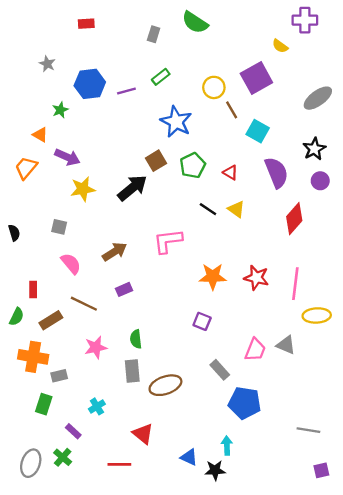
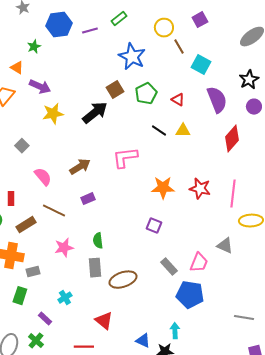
purple square: (256, 78) -> (200, 20), size x0.6
yellow triangle: (236, 209) -> (183, 131), turned -35
gray square: (59, 227) -> (22, 146), moved, turned 32
pink trapezoid: (255, 350) -> (199, 263), moved

